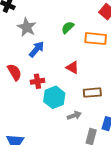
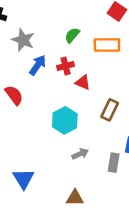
red cross: (37, 81) -> (66, 66), moved
brown rectangle: (92, 93) -> (110, 110), turned -54
gray arrow: (74, 115) -> (80, 154), moved

